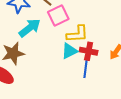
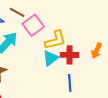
blue line: (86, 69) -> (70, 83), moved

